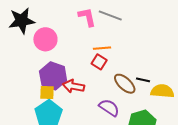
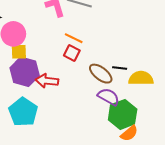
orange line: (102, 48) -> (74, 38), turned 36
yellow square: (47, 93) -> (19, 52), moved
purple semicircle: (109, 108) -> (109, 97), moved

